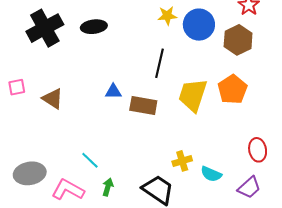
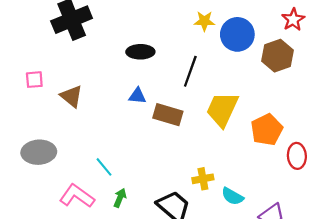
black ellipse: (94, 27) -> (140, 52), moved
orange pentagon: (232, 89) -> (267, 130), moved
red ellipse: (258, 150) -> (297, 156), moved
gray ellipse: (30, 173) -> (39, 152), moved

